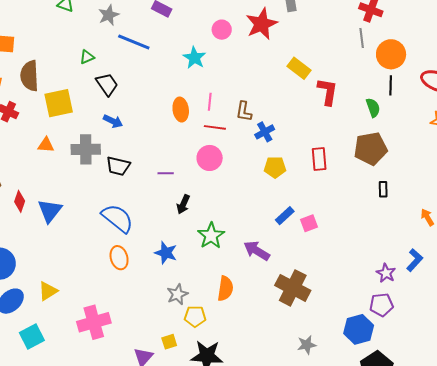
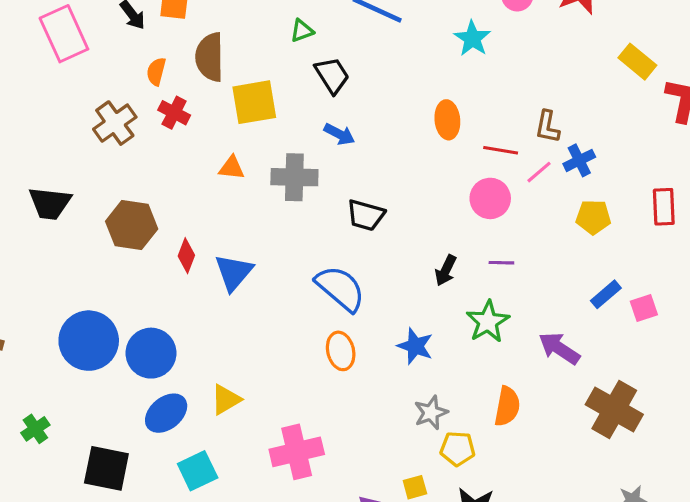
pink line: (210, 102) -> (539, 172), moved, turned 42
black trapezoid: (118, 166) -> (366, 215), moved
purple line: (166, 173) -> (501, 263), moved

